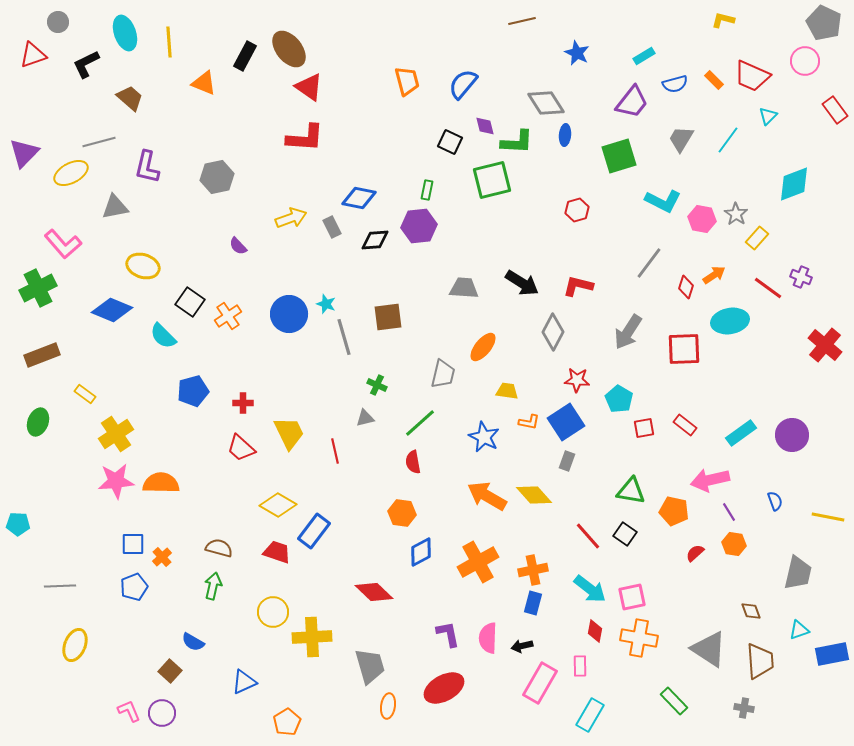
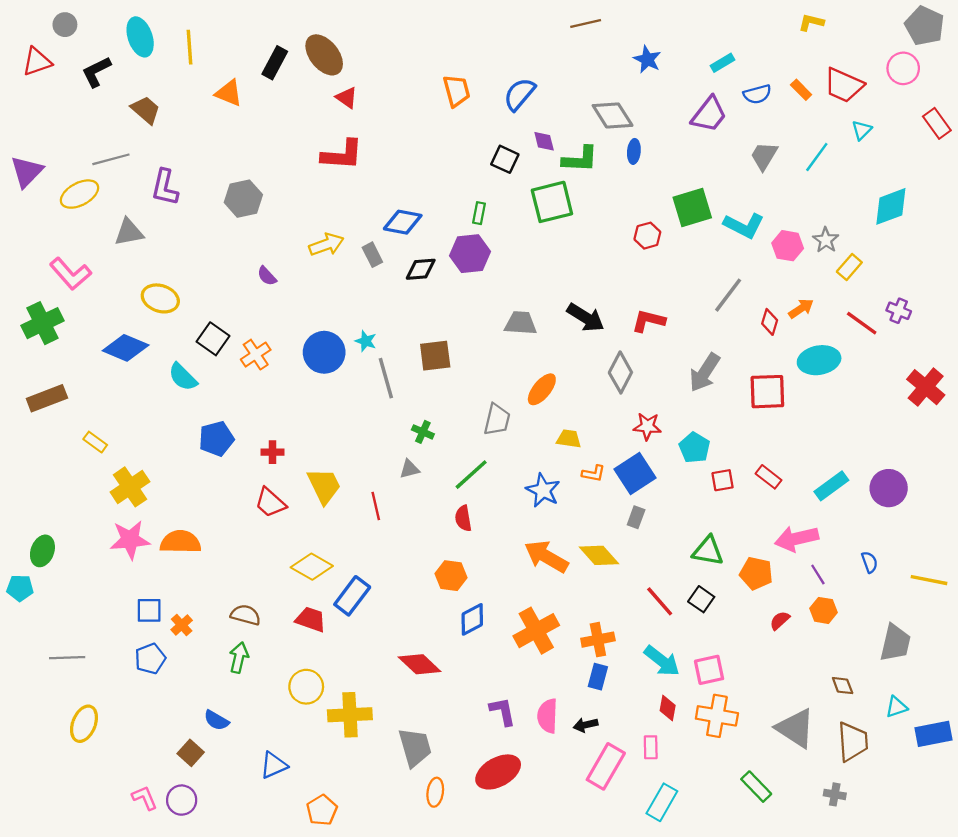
red triangle: (309, 87) -> (347, 98), size x0.7
green square: (619, 156) -> (692, 208), moved
green ellipse: (38, 422) -> (42, 551), moved

